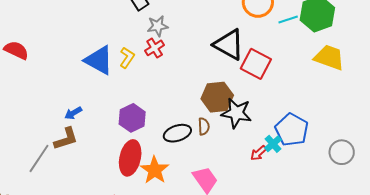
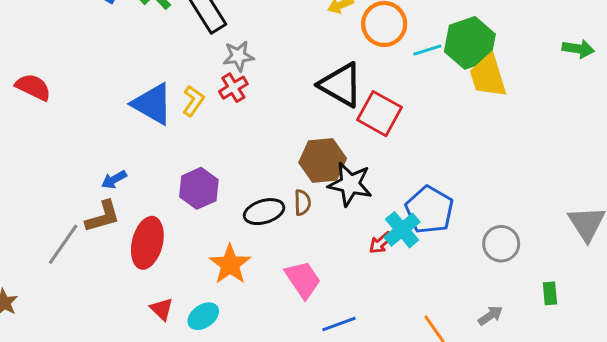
yellow trapezoid: (329, 57) -> (488, 76), moved, turned -128
cyan cross: (273, 144) -> (402, 230), size x1.4
red ellipse: (130, 158) -> (147, 243), moved

